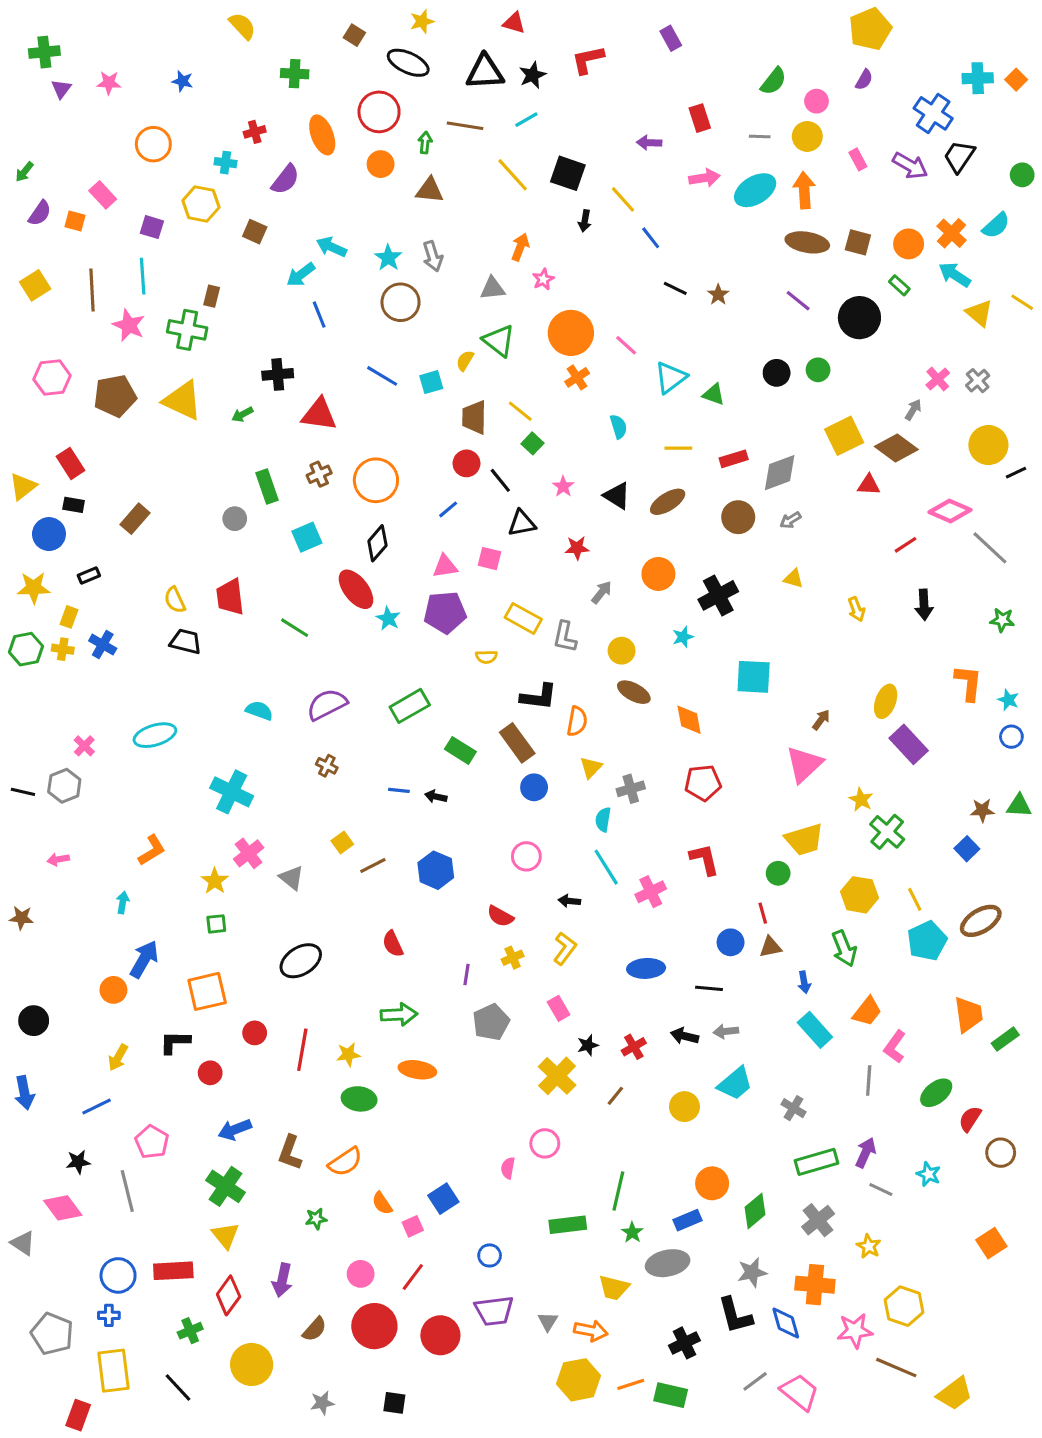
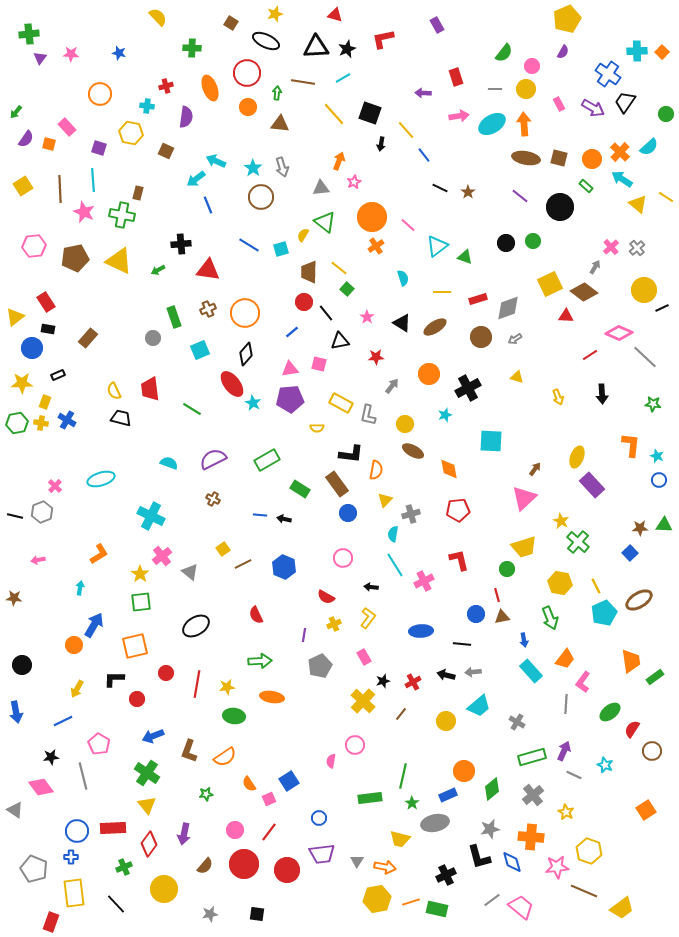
purple semicircle: (285, 179) -> (186, 117), turned -30
green square: (216, 924) -> (141, 602), size x1.5

